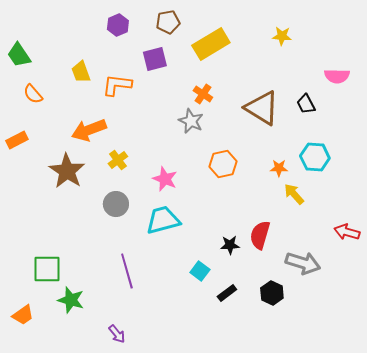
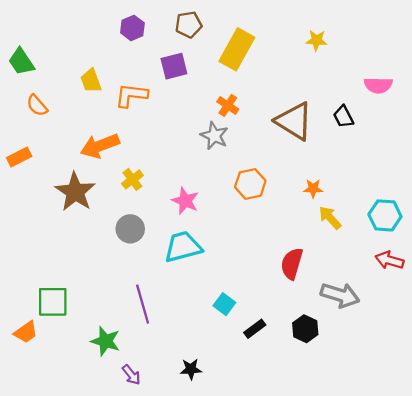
yellow rectangle: (211, 44) -> (237, 49), turned -30
cyan hexagon: (315, 157) -> (385, 215), moved
black star: (230, 245) -> (191, 369), moved
green star: (71, 300) -> (105, 341), moved
orange trapezoid: (23, 315) -> (26, 332), moved

